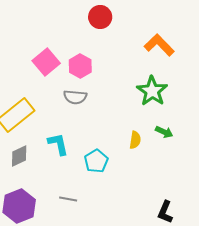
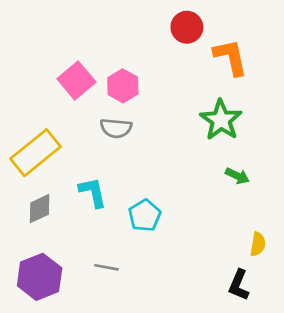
red circle: (100, 17) -> (187, 27), moved
orange L-shape: (159, 45) -> (231, 57), turned 32
yellow semicircle: (135, 140) -> (258, 244), moved

